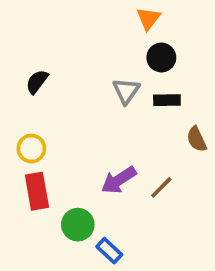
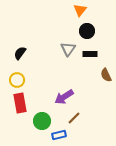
black semicircle: (37, 82) -> (20, 53), moved
brown line: (161, 187) -> (74, 118), moved
blue rectangle: (109, 251) -> (59, 135), turned -56

